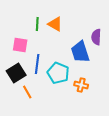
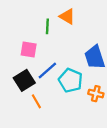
orange triangle: (55, 24) -> (67, 16), moved
blue line: (37, 64) -> (47, 70), turned 42

